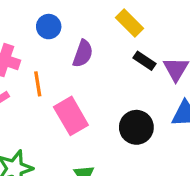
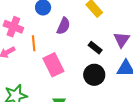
black rectangle: (144, 61) -> (95, 48), moved

